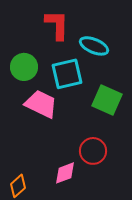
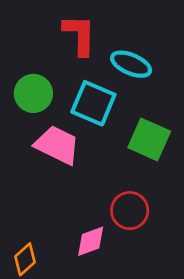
cyan square: (67, 74) -> (93, 103), turned 36

